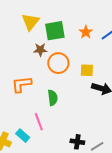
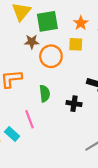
yellow square: (87, 70) -> (76, 44), moved
black cross: (77, 142) -> (74, 104), moved

